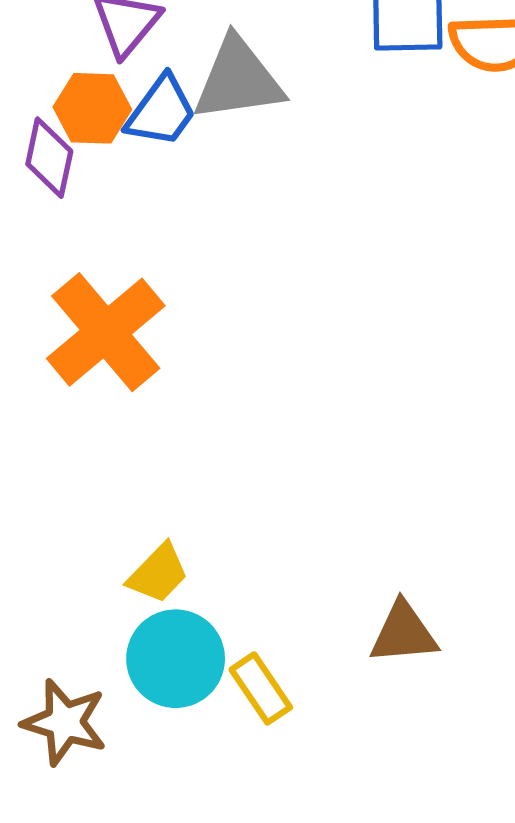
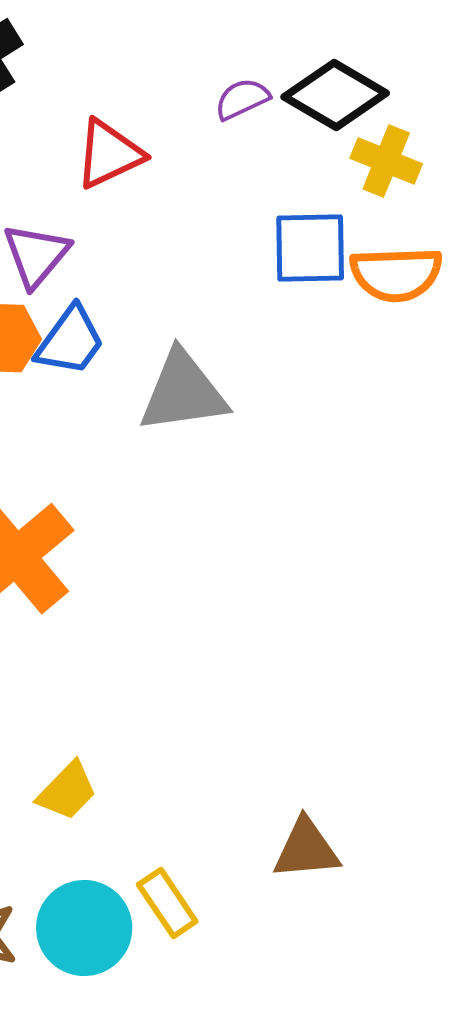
gray triangle: (238, 80) -> (183, 392), moved
cyan circle: (176, 659) -> (84, 928), moved

